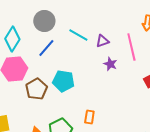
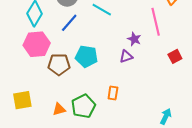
purple triangle: (102, 41) -> (126, 56), moved
brown pentagon: (36, 89) -> (59, 65), turned 30

